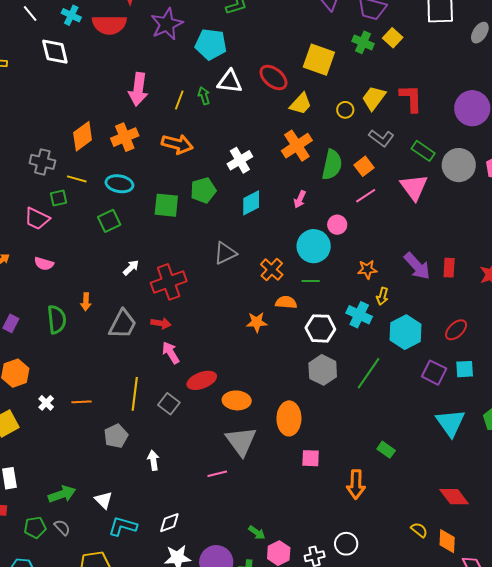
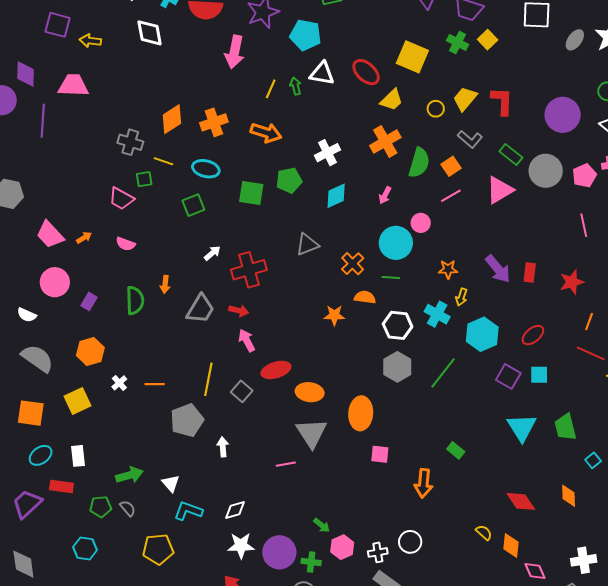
pink arrow: (138, 89) -> (235, 52), moved
pink triangle: (414, 187) -> (500, 190), turned 32
gray pentagon: (116, 436) -> (187, 420), size x1.4

